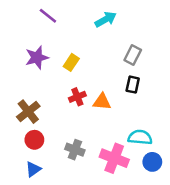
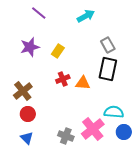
gray rectangle: (133, 55) -> (108, 45), turned -56
black rectangle: (133, 85) -> (108, 69), size x1.6
gray cross: (75, 150) -> (66, 136), moved
pink cross: (114, 158) -> (93, 129), turned 30
blue triangle: (33, 169) -> (27, 138), turned -40

